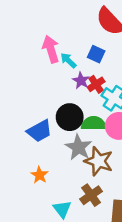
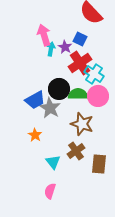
cyan arrow: (68, 60) -> (51, 49), moved, turned 56
purple star: (81, 81) -> (65, 47), moved
red cross: (96, 84) -> (80, 63), size x1.6
gray star: (78, 147) -> (50, 108), moved

